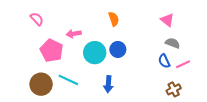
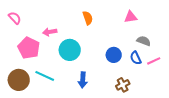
pink triangle: (167, 20) -> (131, 17), moved, turned -48
blue circle: (118, 49) -> (114, 55), moved
brown cross: (174, 89) -> (123, 85), moved

